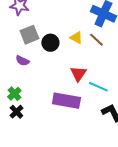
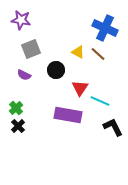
black circle: (50, 43) -> (56, 70), moved

